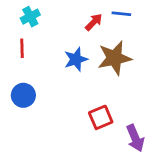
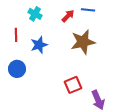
cyan cross: (30, 17) -> (35, 14), moved, turned -32
blue star: (76, 59) -> (39, 45), moved

